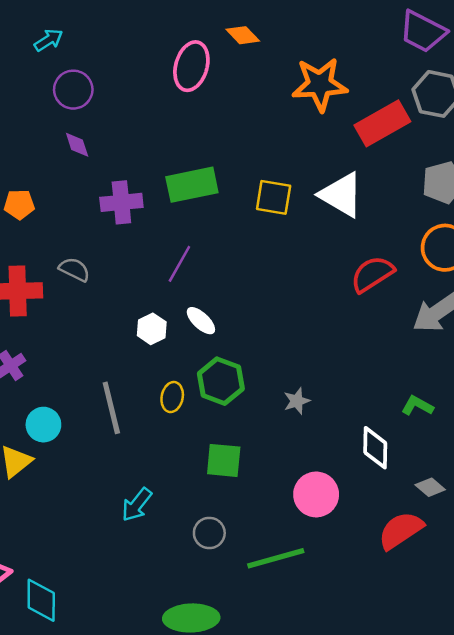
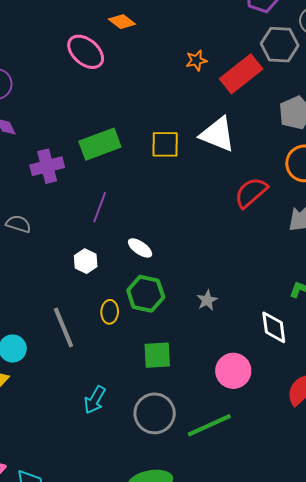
pink ellipse: (191, 66) -> (86, 52), turned -57
orange star: (320, 84) -> (196, 60), moved, size x0.5
white ellipse: (201, 321) -> (140, 248), moved
gray circle: (209, 533) -> (155, 413), size x1.6

